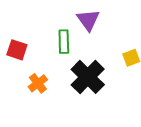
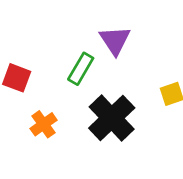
green rectangle: (64, 42) -> (81, 69), turned 30

